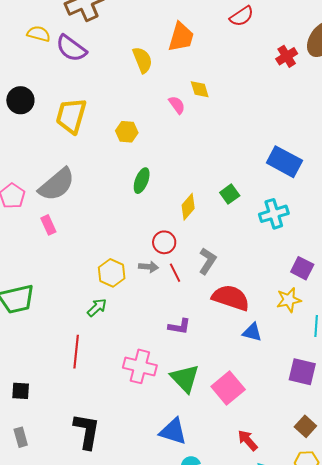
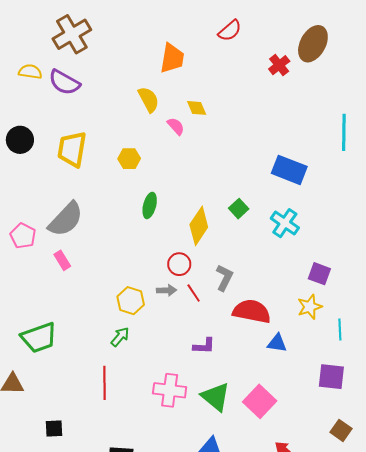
yellow semicircle: (142, 60) -> (149, 99), moved
yellow diamond: (188, 207) -> (199, 226), size x1.4
cyan cross: (274, 214) -> (285, 223), turned -32

